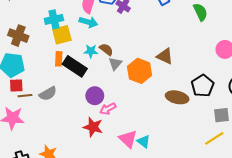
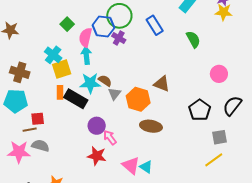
cyan cross: (54, 19) -> (53, 55), turned -36
cyan arrow: (88, 22) -> (86, 55), turned -108
cyan star: (91, 51) -> (90, 83), size x1.5
red square: (16, 86) -> (38, 119), moved
gray semicircle: (48, 94) -> (40, 146), moved, turned -132
brown ellipse: (177, 97) -> (151, 126), moved
pink arrow: (108, 109) -> (110, 137), turned 84

